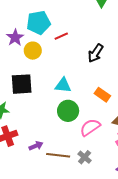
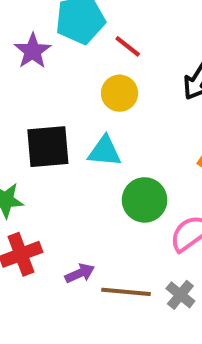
red line: (61, 36) -> (128, 46), turned 64
yellow circle: (33, 51) -> (120, 93), moved
cyan triangle: (63, 85) -> (105, 151), moved

